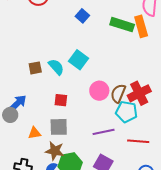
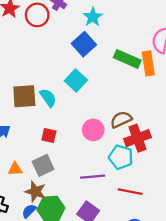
blue square: (82, 16) -> (84, 44), size x1.5
cyan square: (79, 60) -> (76, 80), moved
brown square: (35, 68) -> (24, 96), size x1.6
brown semicircle: (118, 93) -> (121, 120), moved, turned 36
gray square: (59, 127) -> (43, 165), turned -30

